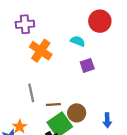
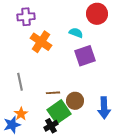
purple square: (87, 65) -> (85, 56), size x1.5
gray line: (31, 93) -> (20, 82), moved
blue arrow: (107, 120) -> (104, 108), size x1.5

